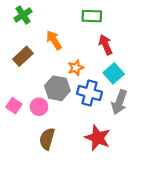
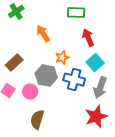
brown rectangle: (23, 56) -> (14, 63), moved
red star: (98, 138) -> (96, 117), moved, turned 30

